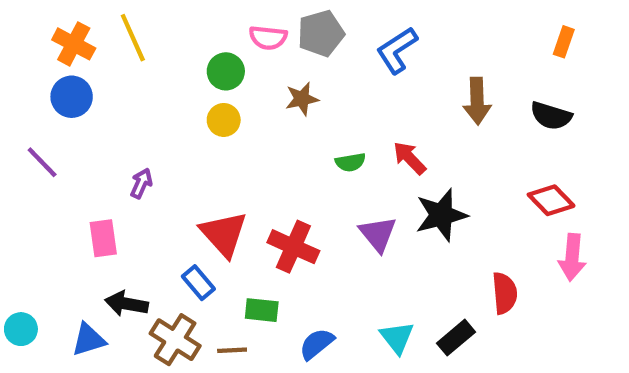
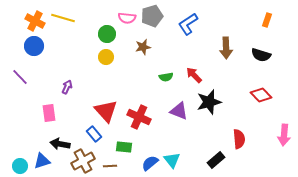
yellow line: (133, 38) -> (63, 18), turned -50
purple triangle: (378, 234) -> (179, 111), turned -30
pink arrow: (572, 257) -> (284, 135), moved
cyan circle: (21, 329) -> (20, 166), moved
cyan triangle: (397, 338) -> (172, 160), moved
brown cross: (175, 340) -> (83, 161), turned 30

